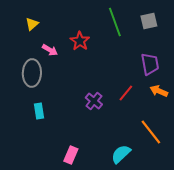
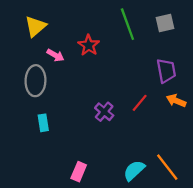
yellow triangle: (32, 24) -> (35, 26), size x1.5
orange line: (151, 132) -> (167, 167), moved

